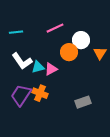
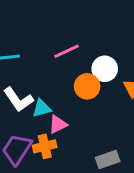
pink triangle: (51, 69) -> (58, 124), moved
orange cross: (40, 93) -> (45, 146), turned -35

